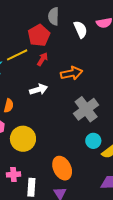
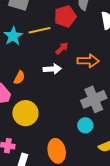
red arrow: (42, 59) -> (62, 48), moved
cyan circle: (93, 141) -> (85, 125), moved

